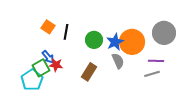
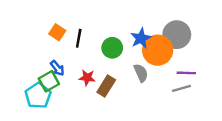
gray circle: (164, 33) -> (177, 35), moved
blue star: (115, 42) -> (141, 38), moved
red star: (56, 65) -> (87, 78), moved

